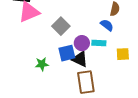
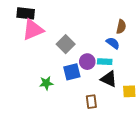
yellow square: (123, 54) -> (129, 91), moved
black triangle: (80, 59) -> (109, 79), moved
brown rectangle: (86, 82) -> (91, 102), size x0.6

